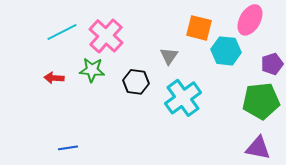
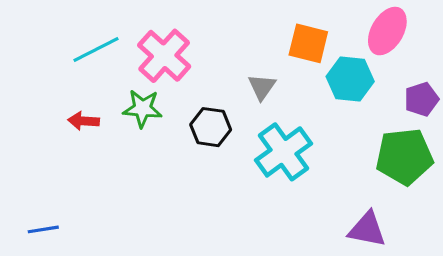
blue line: (68, 148) -> (43, 229), moved
purple triangle: (258, 148) -> (367, 229), moved

